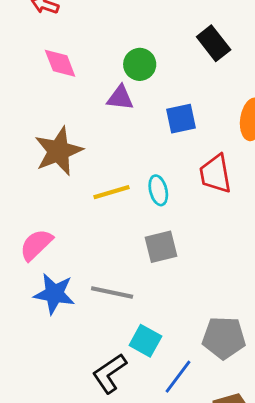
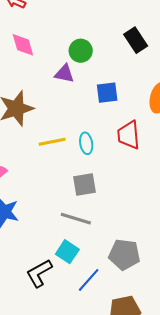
gray line: (112, 292) -> (76, 219), moved

